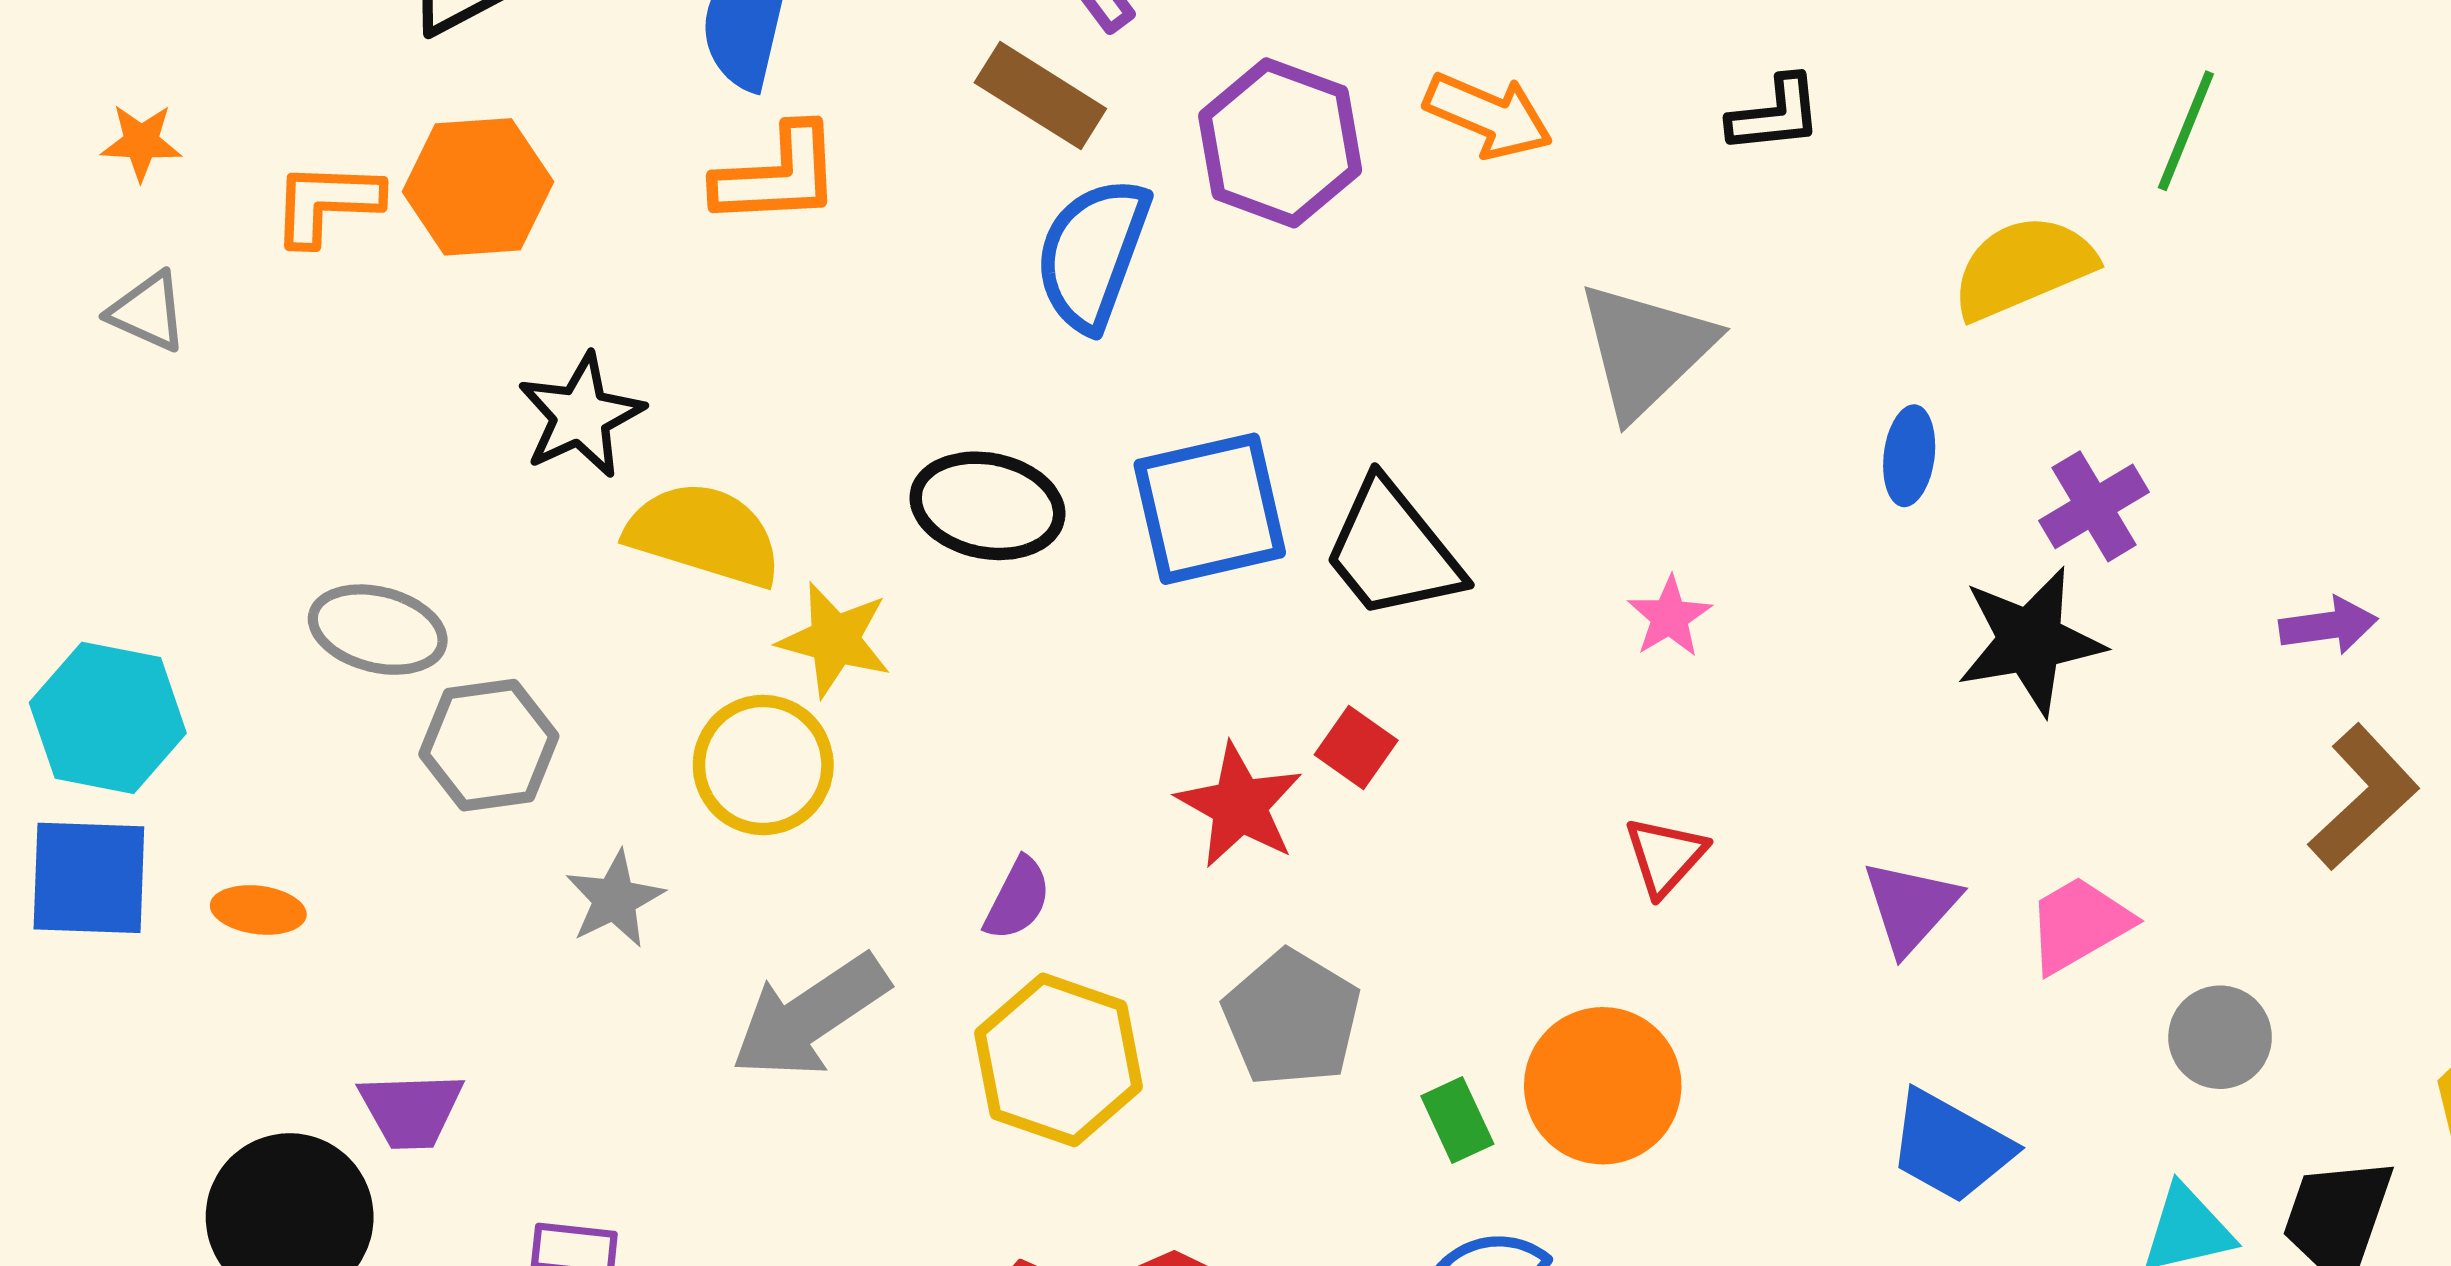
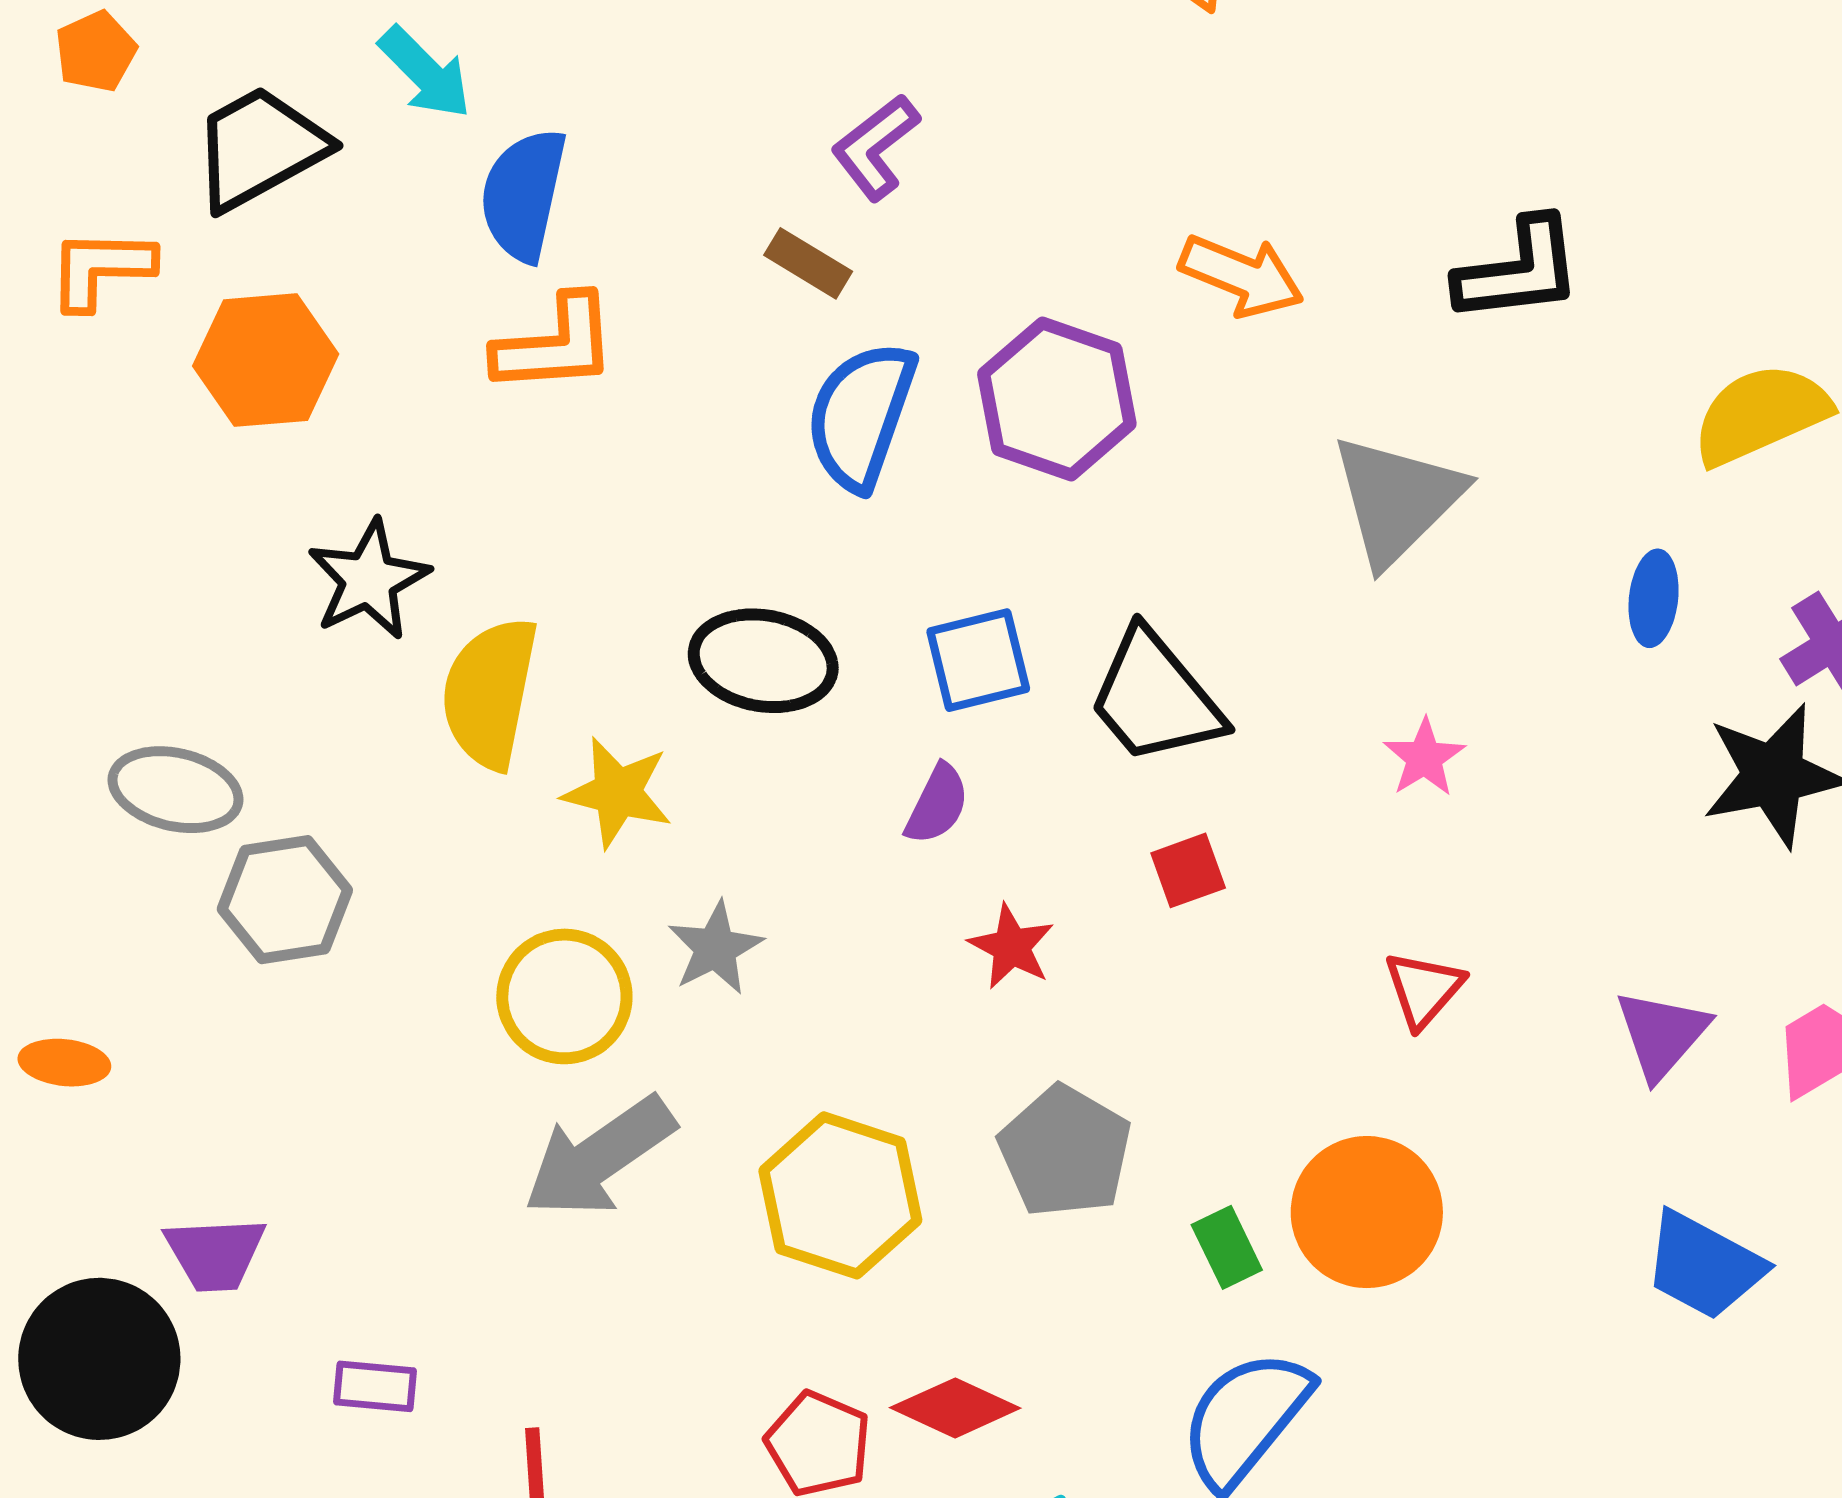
brown rectangle: (1040, 96) -> (808, 263), size x0.7
black L-shape: (1775, 115) -> (1519, 270), size x1.4
purple hexagon: (1280, 143) -> (1057, 399), moved
orange L-shape: (327, 203) -> (101, 269), moved
blue square: (1210, 509) -> (978, 660), size x0.7
yellow semicircle: (704, 535) -> (490, 693), turned -95
red square: (1356, 747) -> (1188, 870), moved, turned 36
yellow circle: (763, 765) -> (564, 996), moved
red star: (1240, 806) -> (1011, 947), size x0.7
gray star: (615, 899) -> (715, 948), moved
purple semicircle: (1018, 899) -> (937, 804), moved

